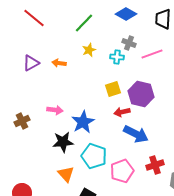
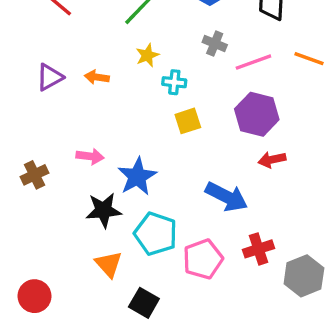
cyan cross: (117, 57) -> (174, 82), moved
purple hexagon: (141, 94) -> (257, 114), moved
red arrow: (122, 112) -> (272, 160), moved

